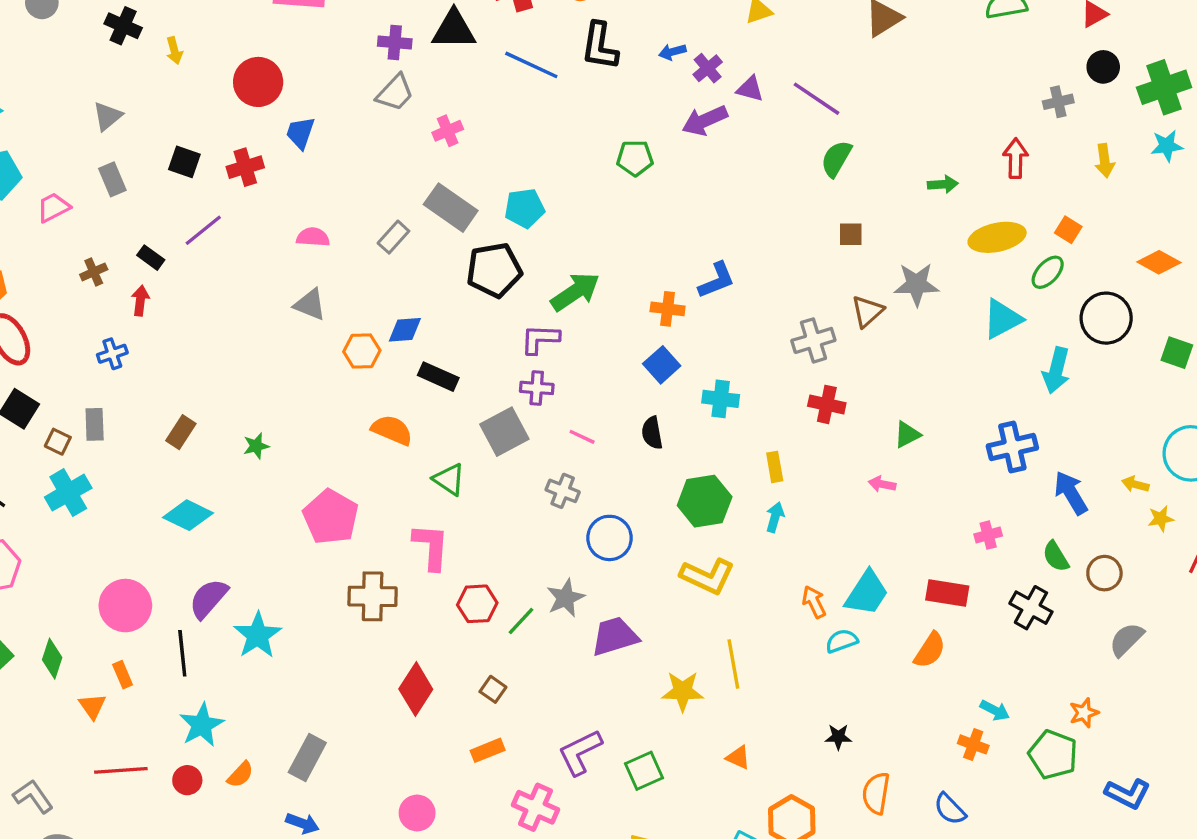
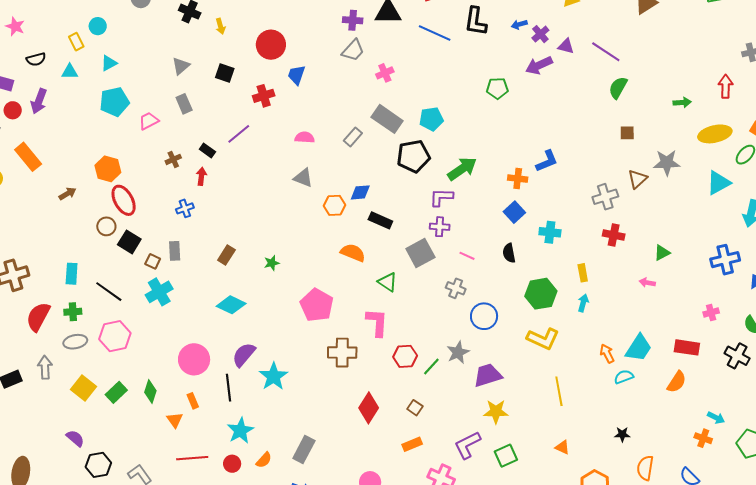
black square: (184, 162) -> (225, 73), moved
yellow star: (683, 691) -> (496, 412), moved

